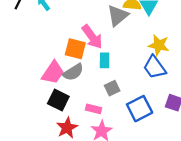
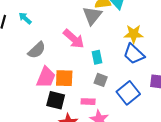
orange square: (75, 49) -> (64, 78), moved
cyan rectangle: (105, 60) -> (97, 57), moved
gray semicircle: (73, 72) -> (37, 50), moved
gray square: (112, 88) -> (101, 80), turned -32

